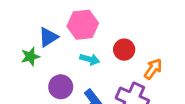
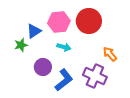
red circle: (124, 50) -> (89, 21), moved, size x1.6
orange arrow: (153, 69) -> (110, 54), turned -77

